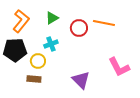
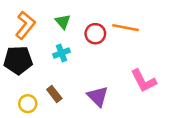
green triangle: (52, 18) -> (63, 22), turned -40
yellow circle: (38, 61) -> (28, 104), moved
brown rectangle: (34, 79) -> (54, 94), moved, turned 48

